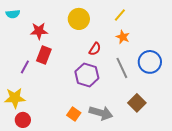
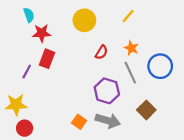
cyan semicircle: (13, 14) -> (29, 15), moved, turned -104
orange star: (123, 37) -> (131, 48), moved
purple hexagon: (87, 75) -> (107, 91), moved

